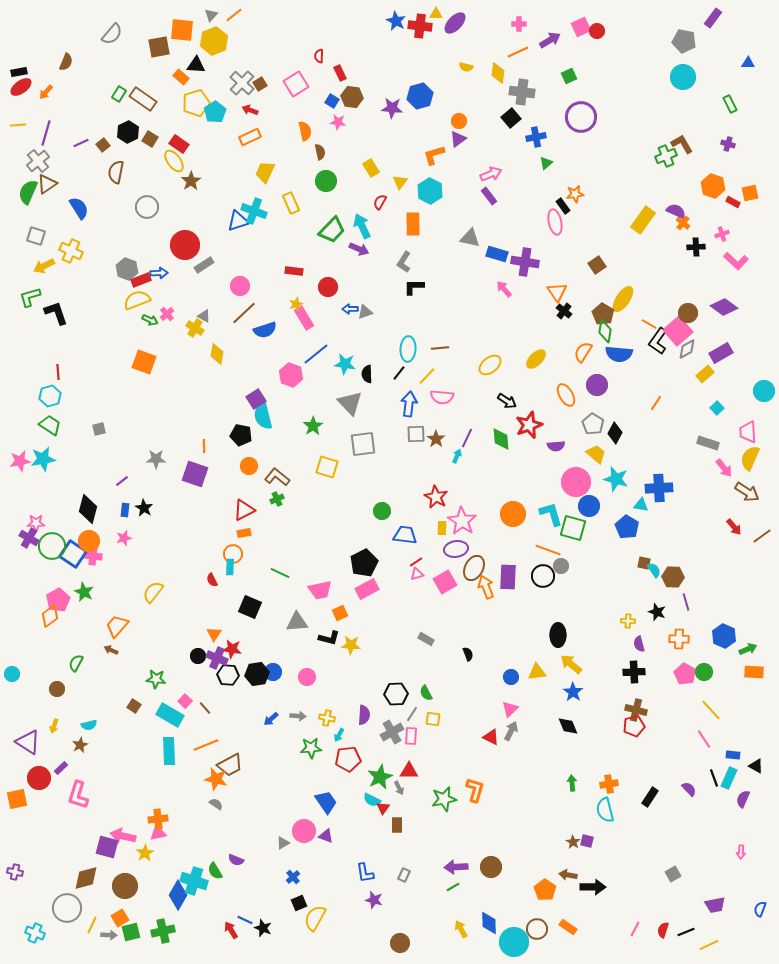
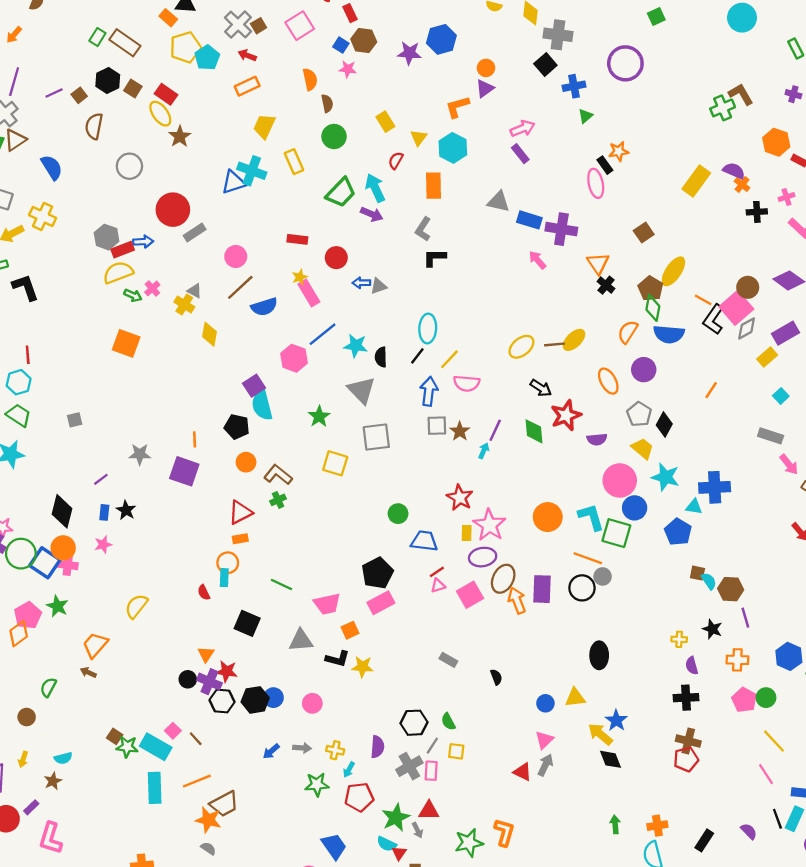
green square: (569, 76) -> (656, 16), moved
brown line: (440, 348) -> (555, 344), moved
yellow arrow: (571, 664) -> (600, 734), moved
green star: (156, 679) -> (127, 747), moved

